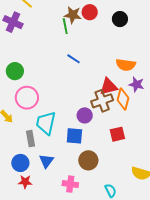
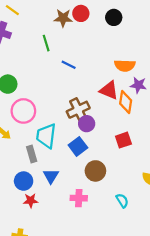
green line: (65, 26) -> (46, 43), moved
red triangle: (109, 87) -> (109, 90), turned 42
brown cross: (102, 101) -> (78, 110), moved
blue square: (74, 136) -> (78, 146), turned -36

